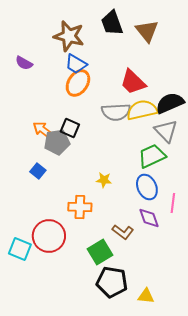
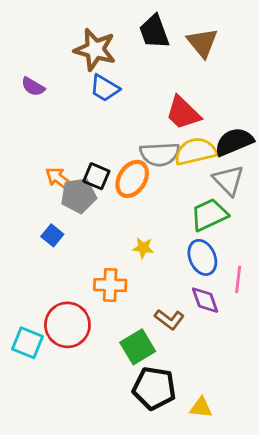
orange ellipse: (78, 83) -> (132, 179), moved

